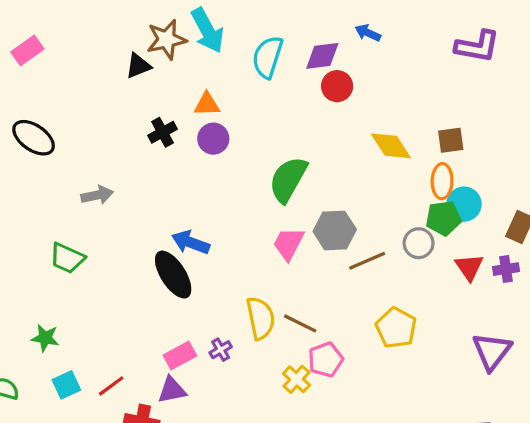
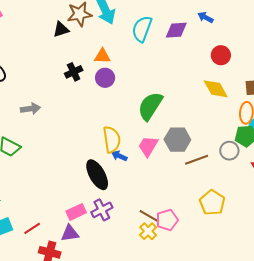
red circle: (337, 86) -> (221, 55), moved
blue arrow: (191, 242) -> (119, 156), moved, size x0.7
black ellipse: (173, 275) -> (97, 175), moved
yellow semicircle: (261, 318) -> (112, 140), moved
brown line: (300, 323) -> (149, 216), moved
purple cross: (221, 350) -> (102, 210), size x1.5

